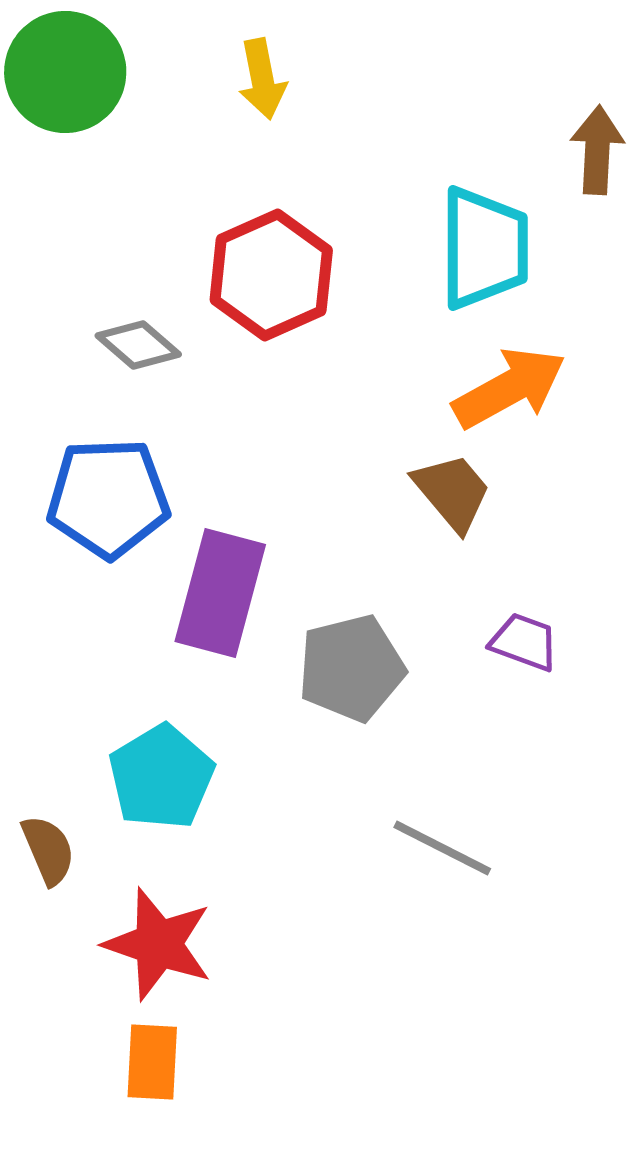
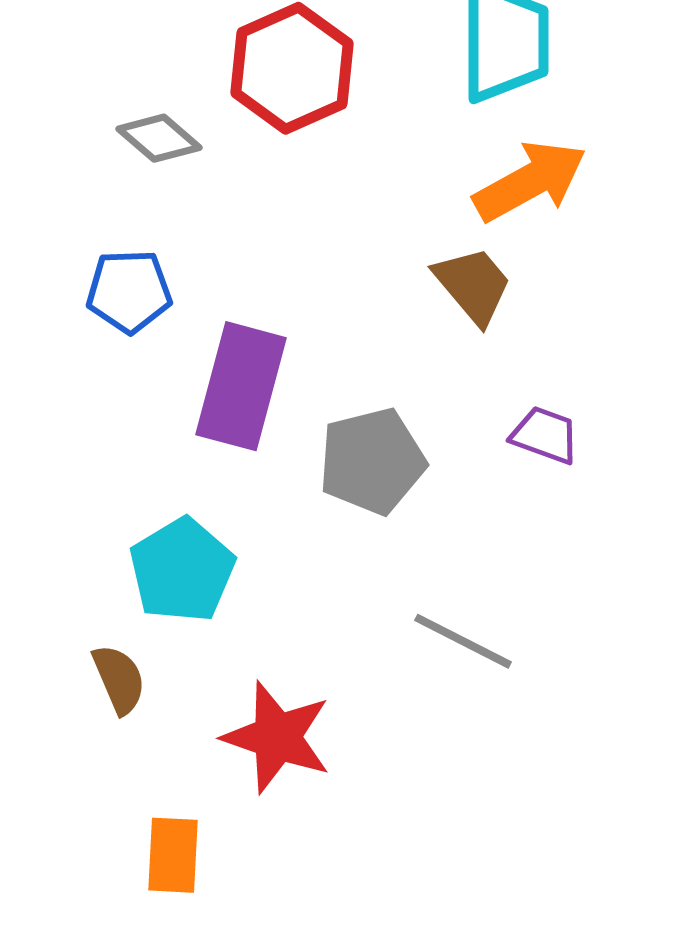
blue pentagon: (108, 498) -> (129, 291), size x0.7
brown semicircle: (48, 850) -> (119, 679), moved
red star: (158, 944) -> (277, 737), moved

